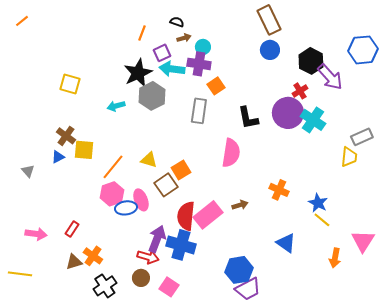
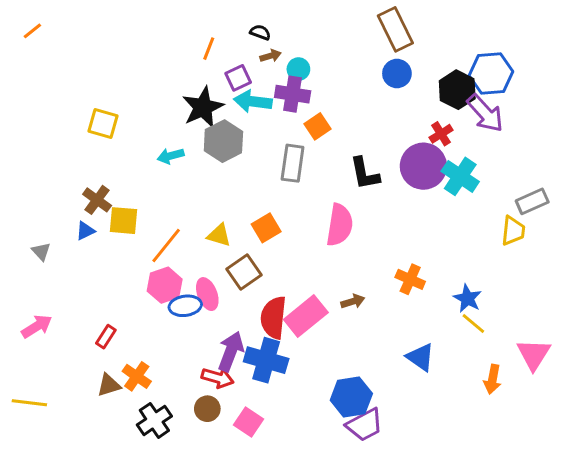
blue hexagon: (363, 50) -> (491, 74), moved
orange square: (181, 170) -> (266, 228), moved
pink arrow: (36, 234) -> (37, 326), moved, turned -40

